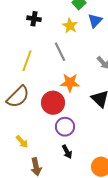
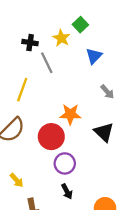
blue triangle: (95, 21) -> (94, 56), moved
yellow star: (70, 26) -> (61, 38), moved
gray line: (60, 52) -> (47, 63), moved

